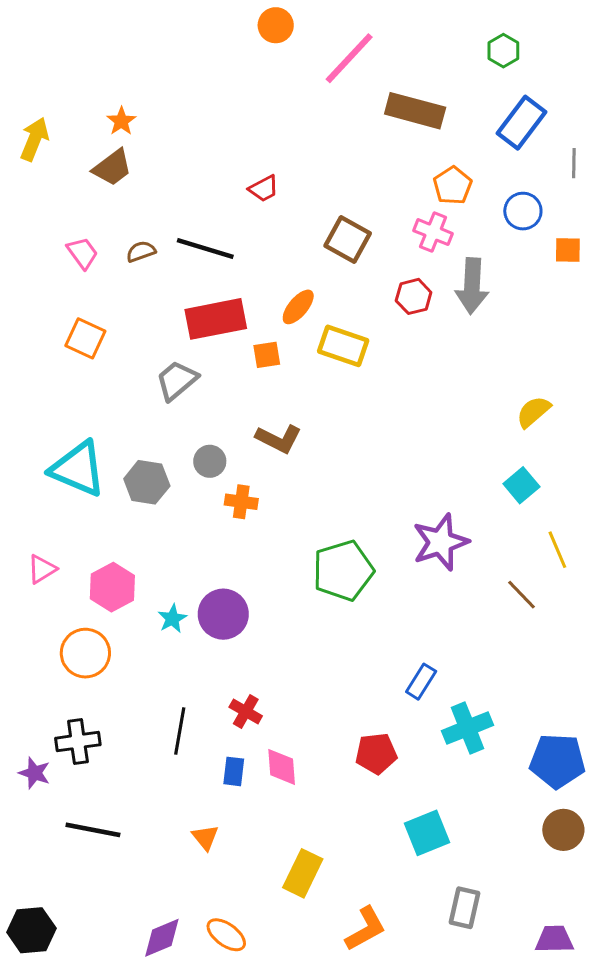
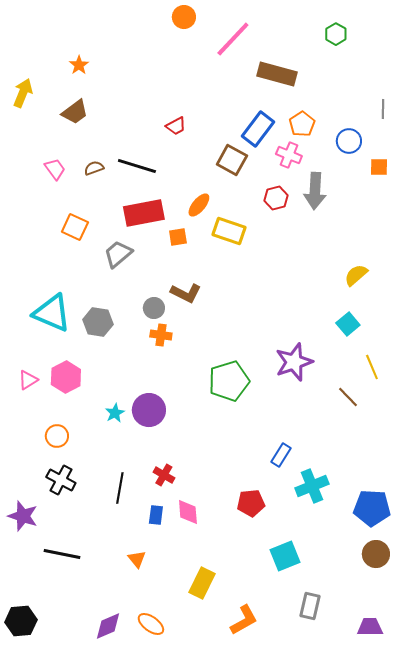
orange star: (121, 121) -> (79, 65), moved
blue rectangle: (521, 123) -> (258, 129), moved
orange square: (85, 338) -> (75, 227), moved
gray circle: (210, 461) -> (154, 308), moved
pink hexagon: (112, 587) -> (66, 377), moved
orange circle: (85, 653) -> (57, 436), size x0.7
black cross: (78, 741) -> (61, 480), moved, turned 36
purple star: (34, 773) -> (23, 516), size x1.4

